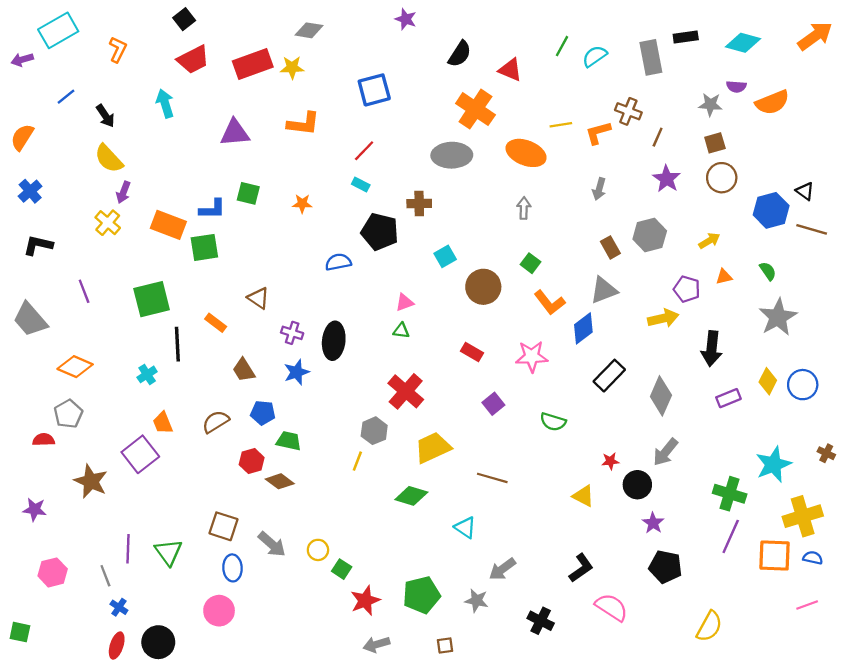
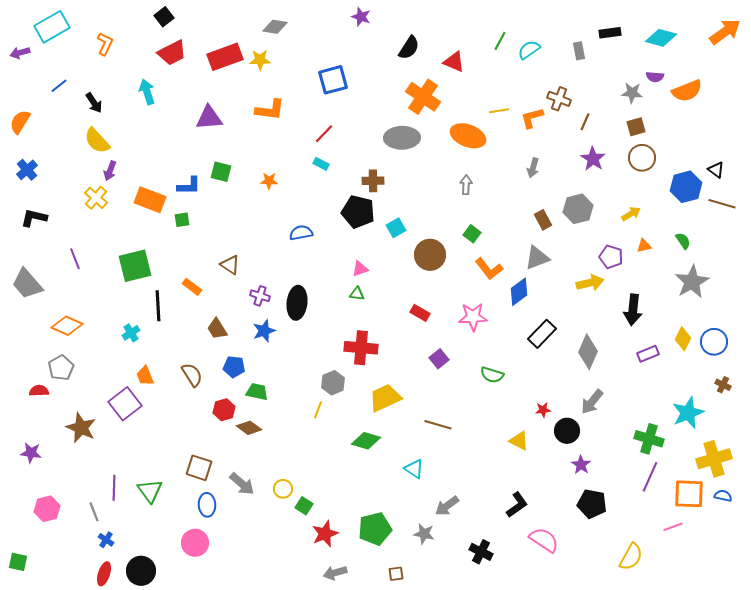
gray rectangle: (651, 57) -> (579, 51), size x0.6
black pentagon: (380, 232) -> (358, 212), moved
green square: (204, 247) -> (182, 220), size x0.6
red cross: (406, 391) -> (361, 348), turned -36
brown semicircle: (216, 422) -> (192, 375), turned 90
brown cross: (826, 453) -> (723, 385), moved
pink line: (807, 605) -> (673, 527), moved

